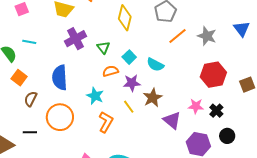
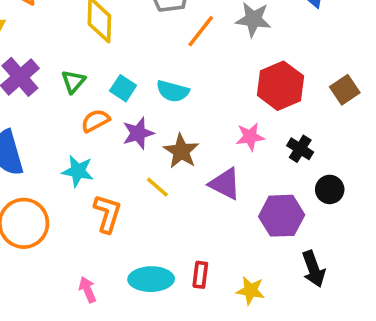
green triangle: (103, 48) -> (73, 82), turned 32
pink star: (196, 106) -> (250, 137), moved
yellow line: (129, 107) -> (157, 187), moved

